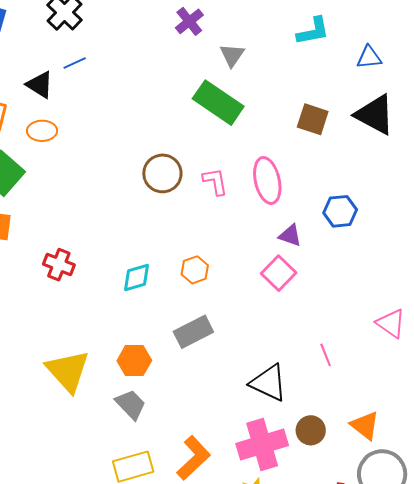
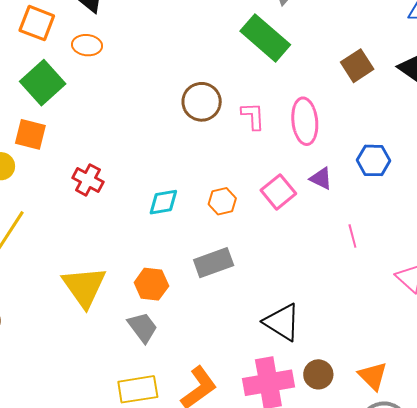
brown square: (313, 119) -> (357, 66), turned 32
pink square: (279, 273) -> (278, 192), moved
pink line: (326, 355) -> (352, 236), moved

